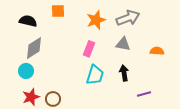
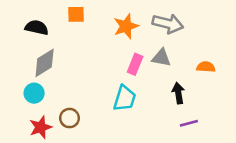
gray arrow: (128, 18) -> (168, 24), turned 35
pink rectangle: (89, 49) -> (135, 64), moved
black arrow: (124, 73) -> (178, 93), moved
brown circle: (53, 99) -> (69, 118), moved

